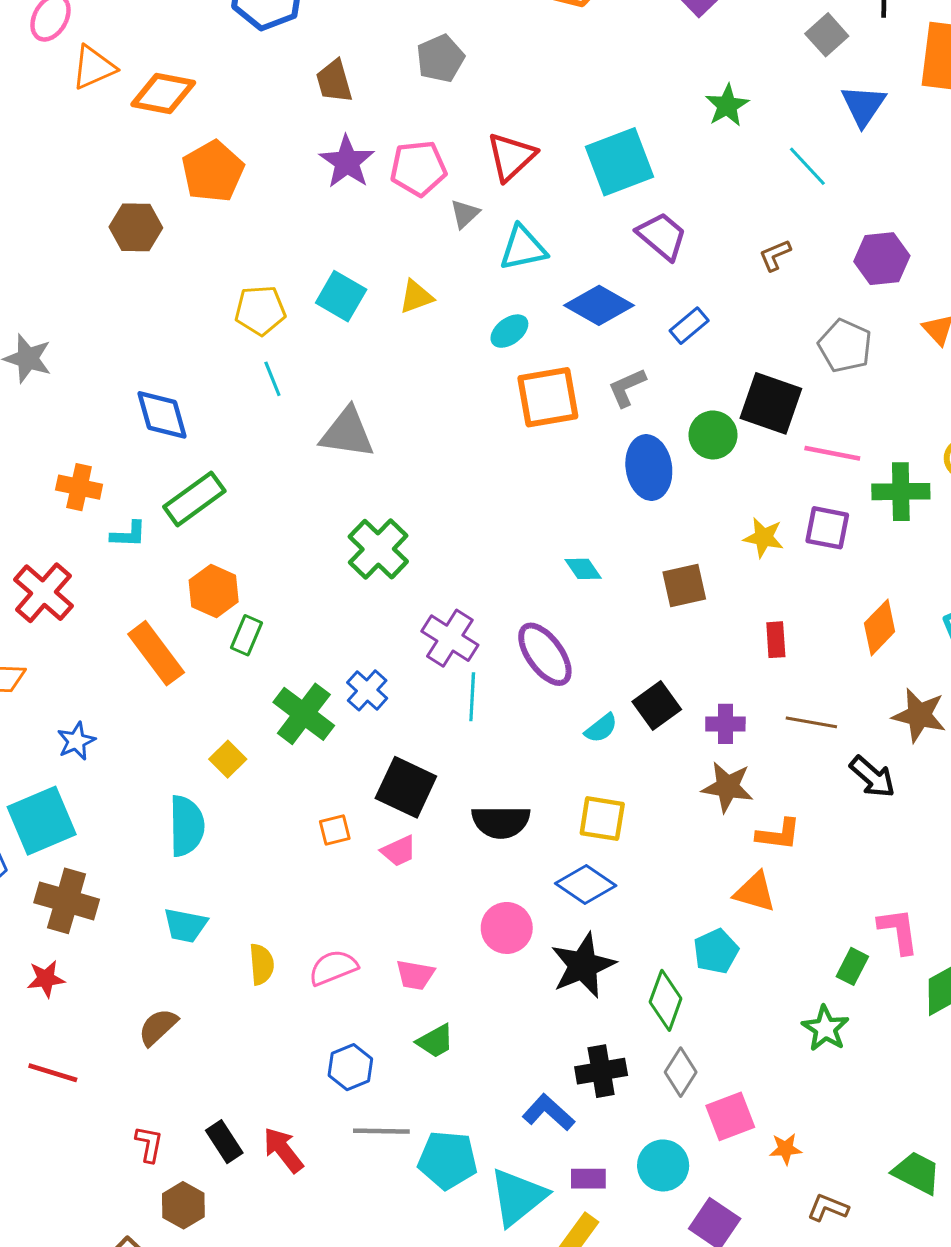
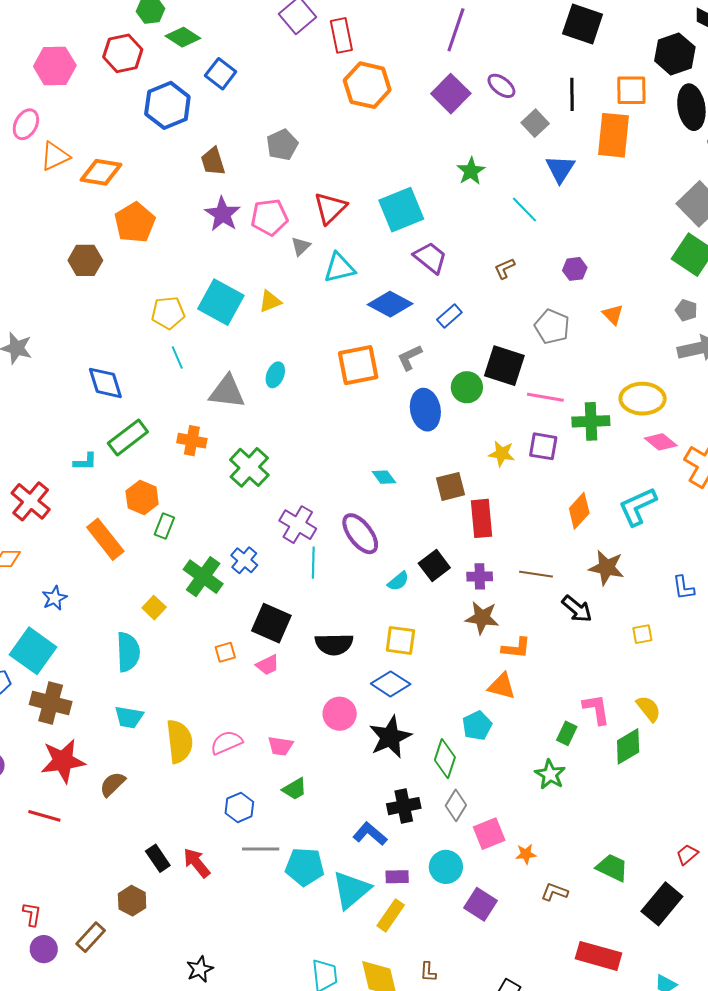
purple hexagon: (882, 259) -> (575, 269), size x0.7
cyan square: (341, 296) -> (221, 302), size x1.4
cyan ellipse: (509, 331) -> (275, 375), moved, turned -30
orange cross: (79, 487) -> (192, 441), moved
red rectangle: (776, 640) -> (481, 518), moved, size x1.6
cyan square: (42, 821) -> (33, 651), turned -30
yellow semicircle: (262, 964) -> (179, 741), size x1.6
red star: (46, 979) -> (63, 761), moved, size x1.8
red L-shape: (149, 1144) -> (32, 914), moved

